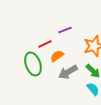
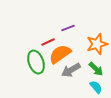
orange semicircle: (57, 56) -> (60, 54), size x1.6

